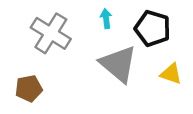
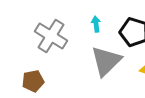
gray triangle: (118, 64) -> (106, 61), turned 36

